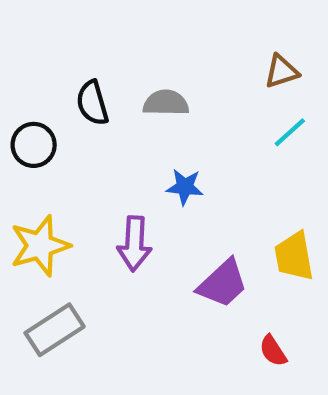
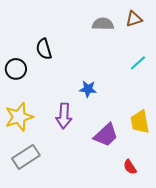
brown triangle: (281, 71) -> (134, 19), moved
gray semicircle: (166, 103) -> (103, 24), moved

